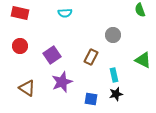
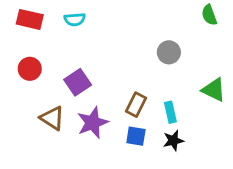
cyan semicircle: (65, 13) -> (75, 19), moved
brown rectangle: (91, 57) -> (136, 105), moved
brown triangle: (27, 88) -> (52, 118), moved
blue square: (91, 99) -> (136, 136), moved

